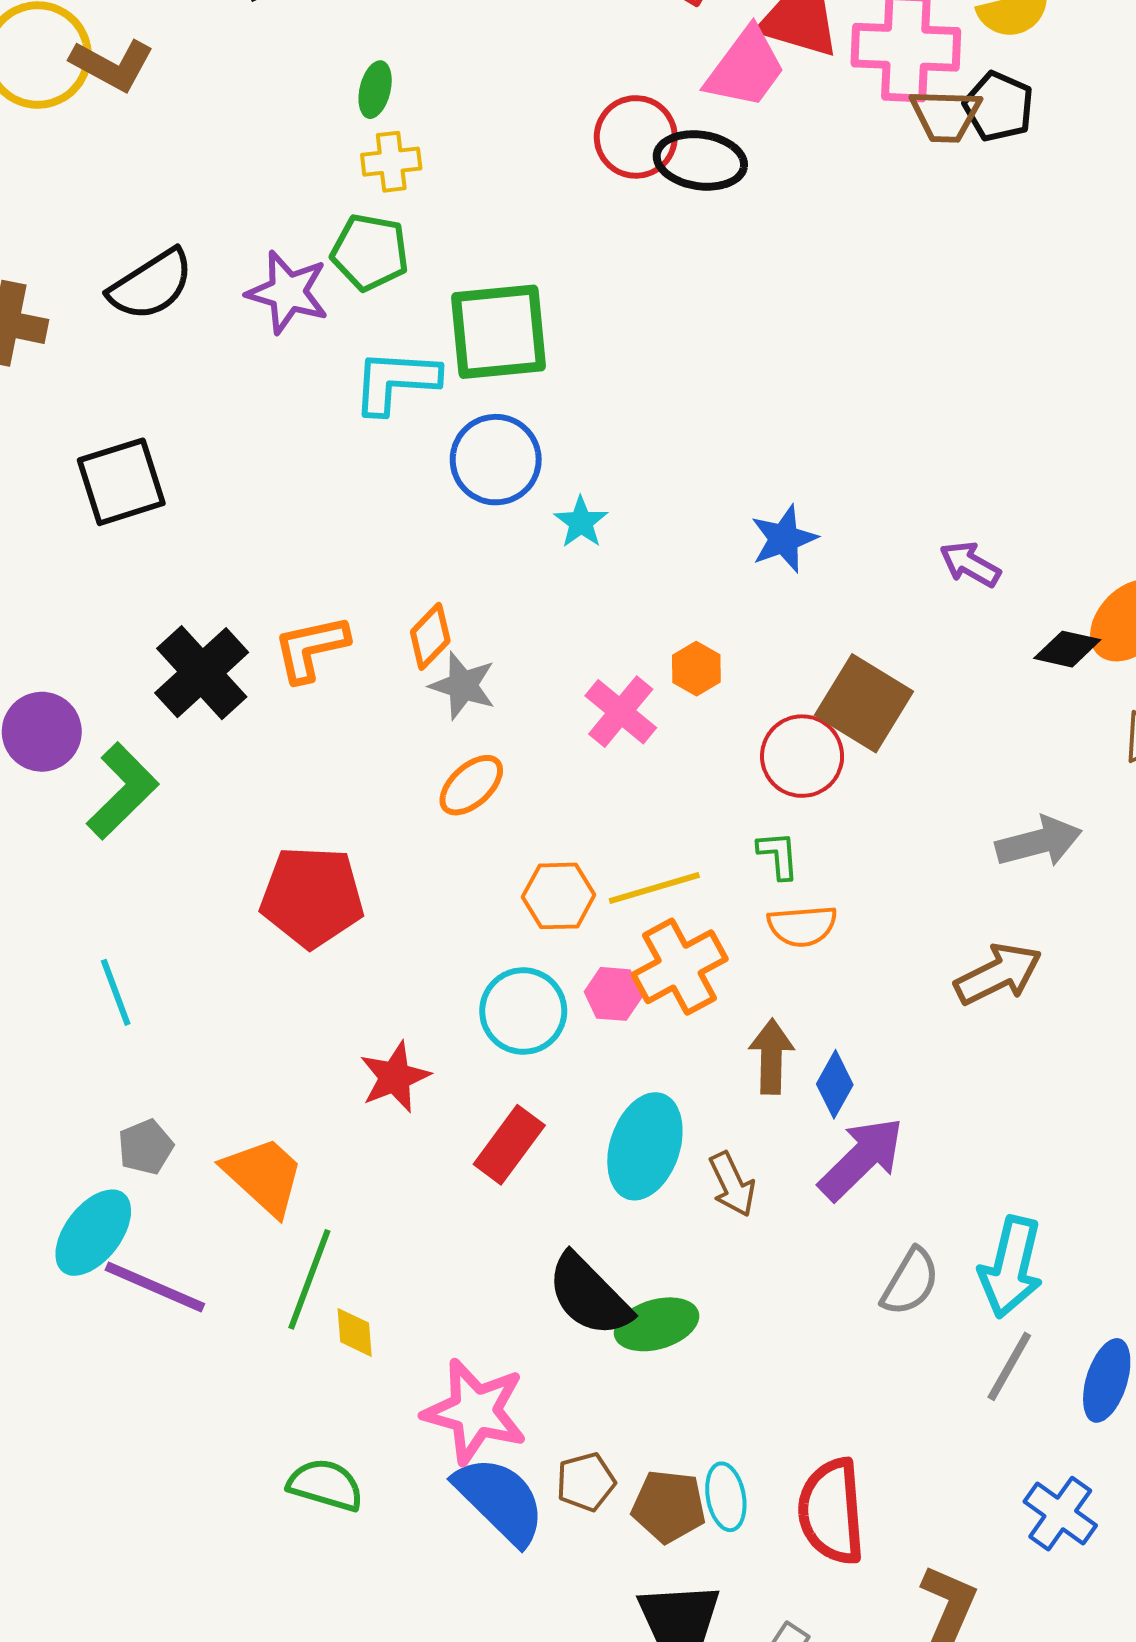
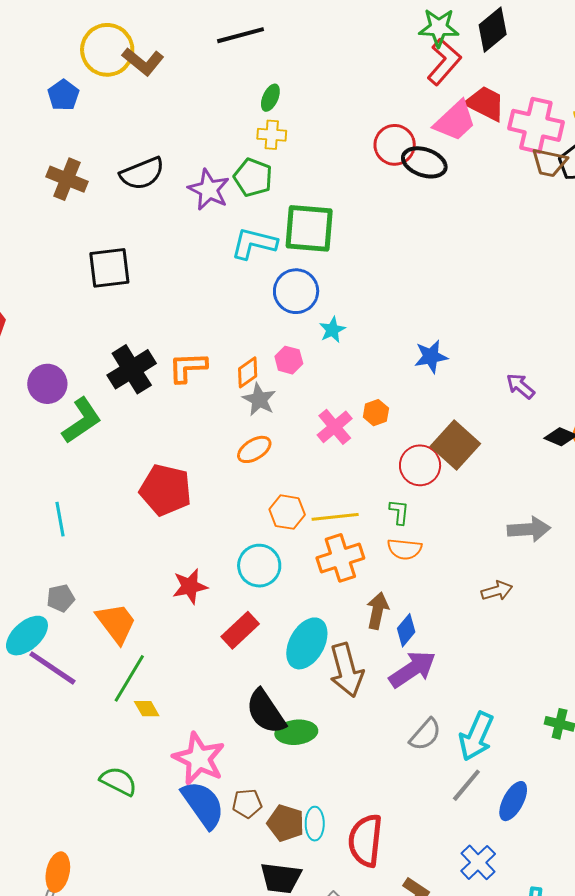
brown arrow: (998, 974) -> (497, 591), size x0.7
pink hexagon: (613, 994) -> (289, 360), moved
brown arrow: (732, 1184) -> (346, 670), size x1.6
yellow diamond: (355, 1332) -> (147, 709), turned -36

